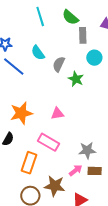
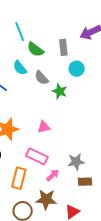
green semicircle: (70, 17) -> (35, 49), moved
gray semicircle: (59, 64) -> (42, 78), turned -63
pink arrow: (76, 170) -> (53, 175), moved

